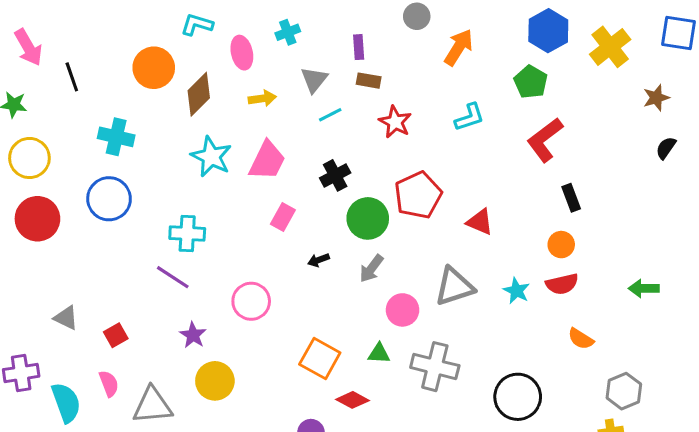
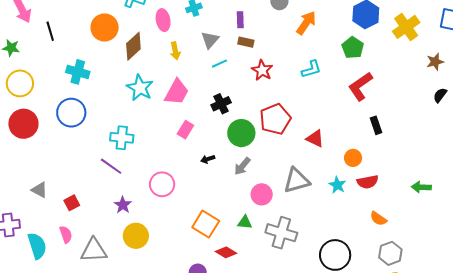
yellow arrow: (262, 98) -> (175, 51), turned 84
orange circle: (561, 245) -> (353, 158), moved
gray hexagon: (624, 391) -> (390, 253), moved

